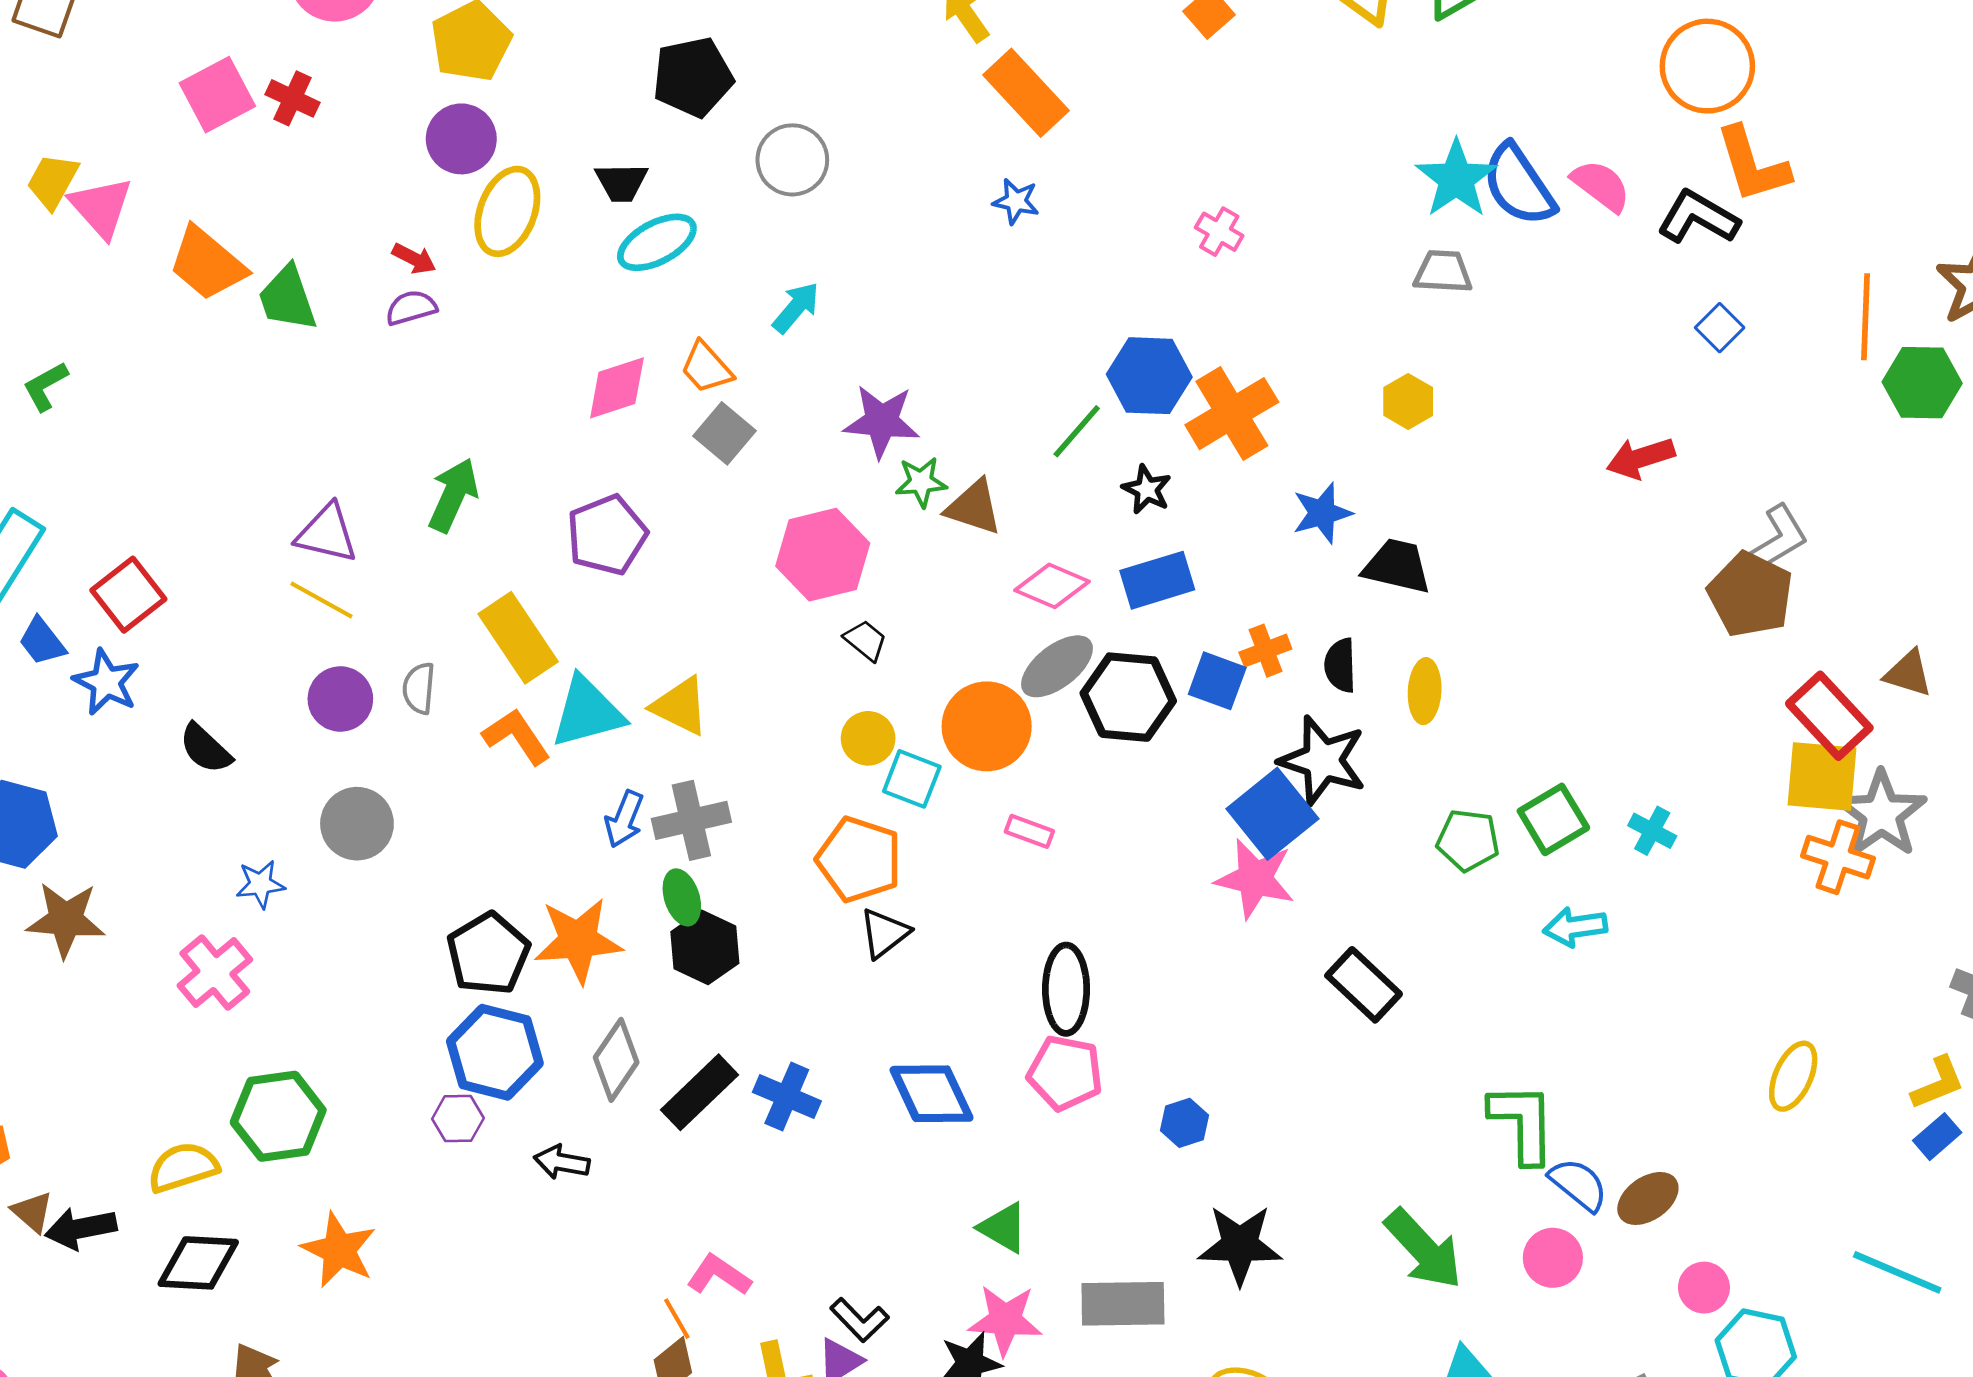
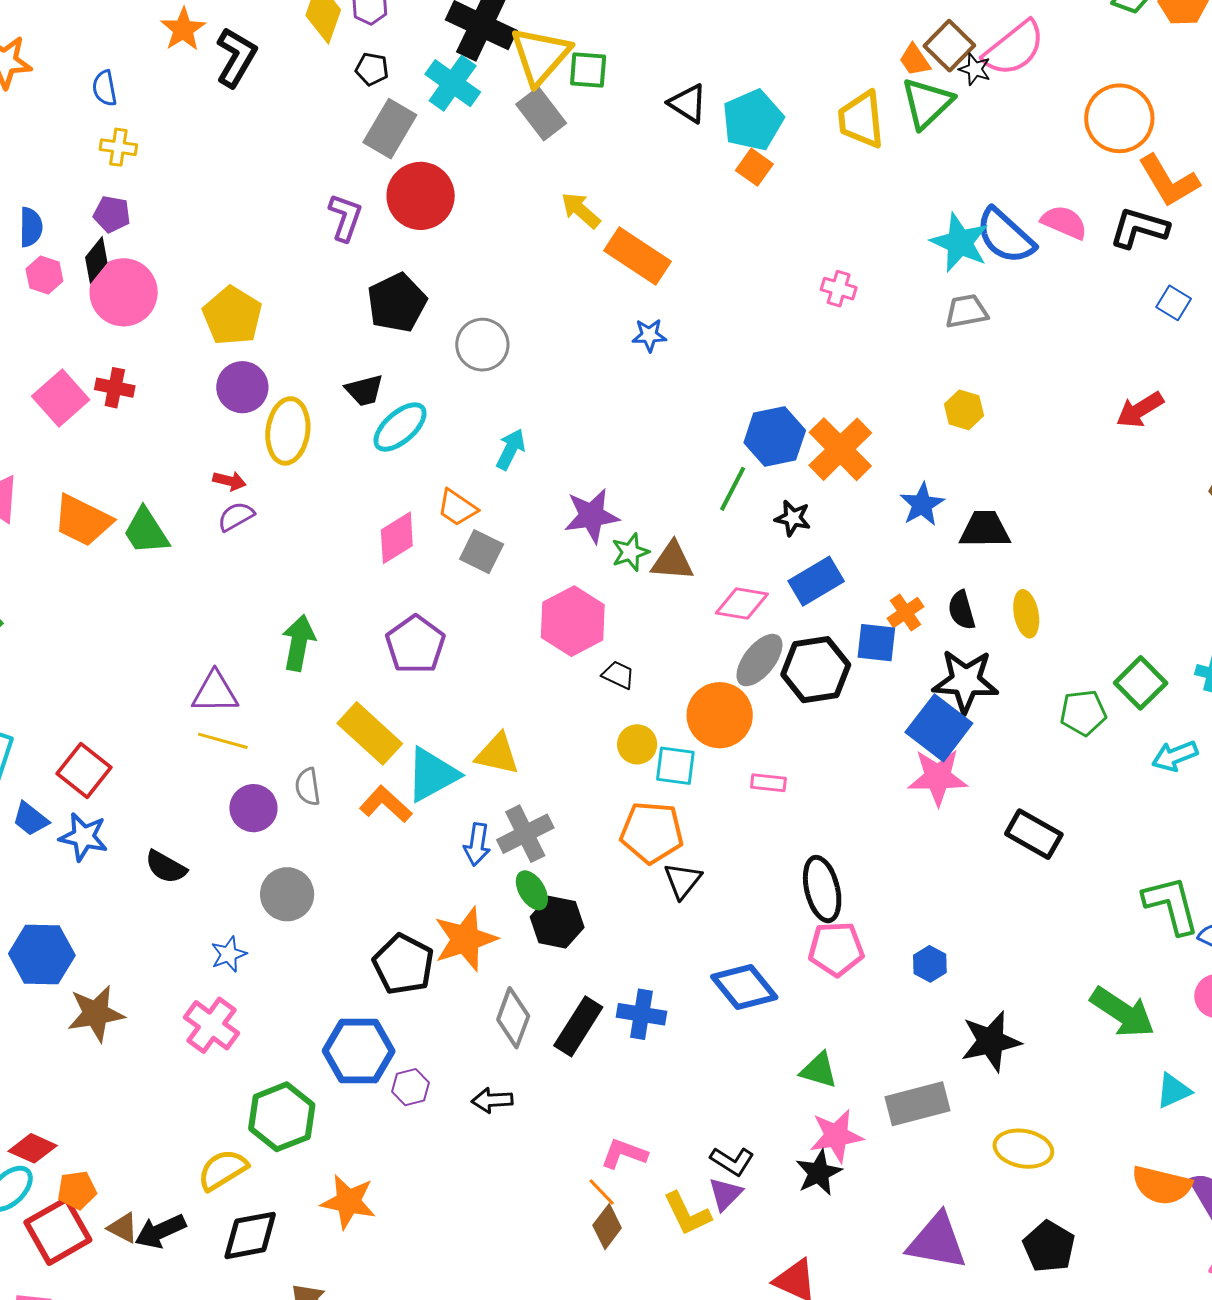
pink cross: (1219, 232) -> (839, 289), moved
blue hexagon: (495, 1052) -> (359, 1051), moved

